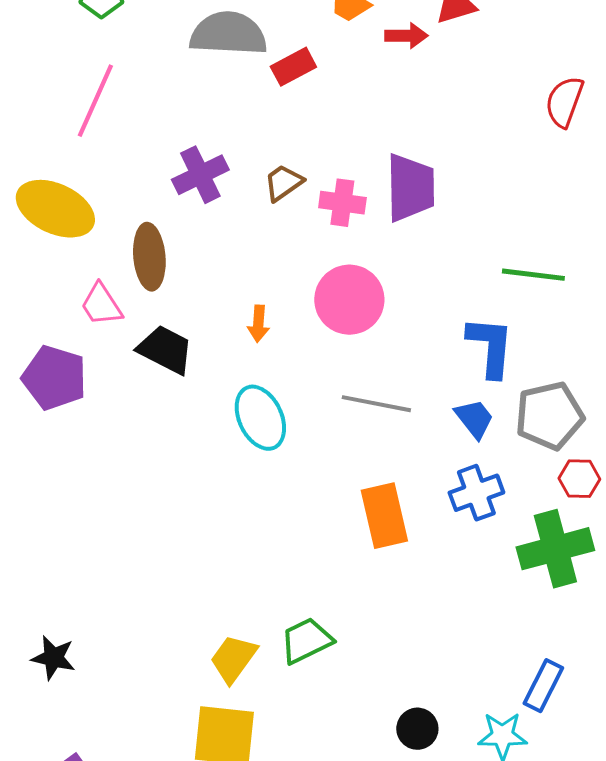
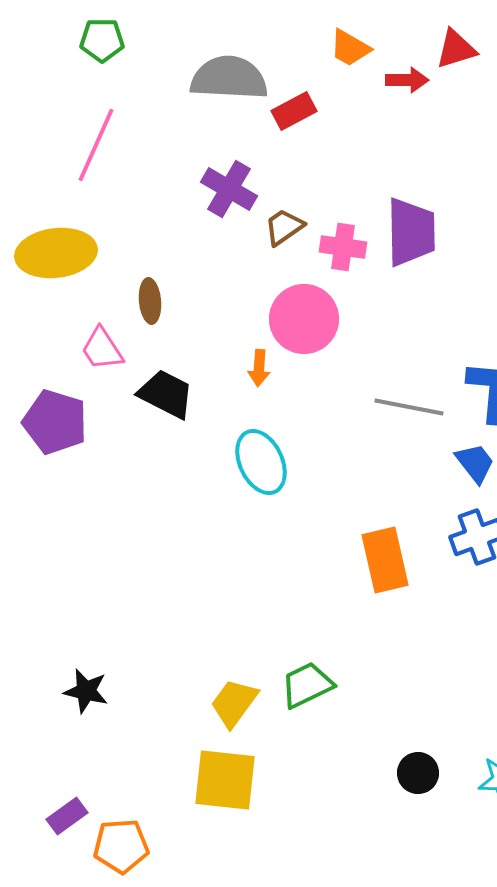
purple cross: (200, 175) -> (229, 189), moved, turned -34
yellow ellipse: (55, 209) -> (56, 253), turned -32
brown ellipse: (149, 257) -> (150, 301), size x0.7
pink circle: (349, 300) -> (304, 319), moved
gray line: (376, 404) -> (409, 407), moved
black star: (53, 658) -> (86, 691), moved

